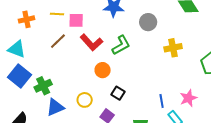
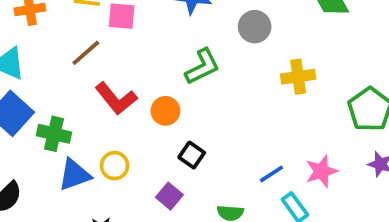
red L-shape: (91, 42) -> (116, 99), moved
green cross: (43, 86) -> (54, 134), turned 36
yellow circle: (85, 100) -> (115, 166), moved
blue line: (162, 101) -> (271, 174), turned 64

